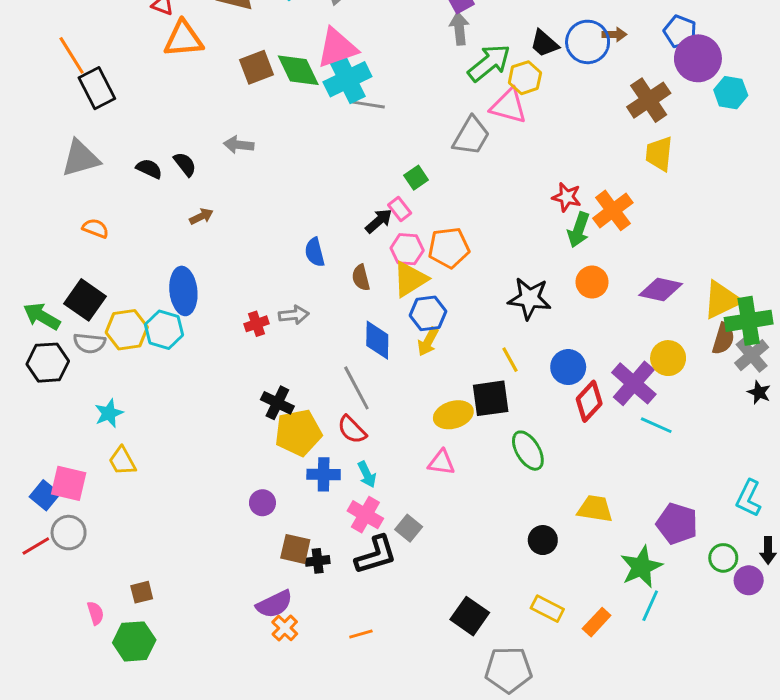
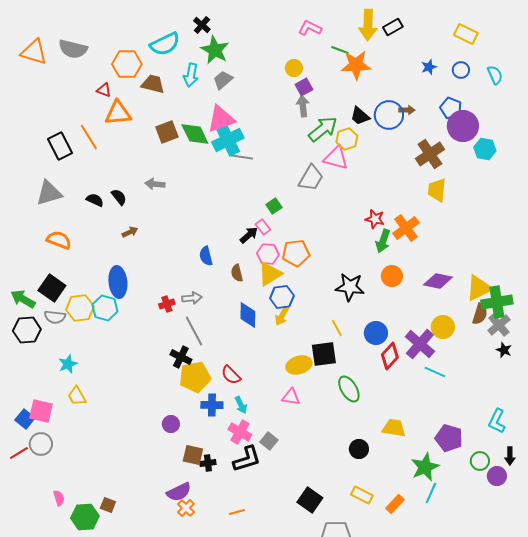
orange line: (72, 55) -> (89, 137), moved
orange semicircle: (95, 228) -> (59, 240), size x1.4
gray line: (356, 388) -> (194, 331), moved
brown square: (142, 592) -> (108, 505), moved, turned 35

